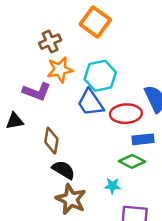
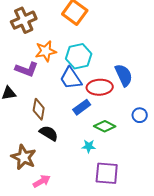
brown cross: (50, 42) -> (24, 20), moved, size x1.4
blue rectangle: (143, 139) -> (82, 107), moved, turned -30
brown star: (71, 199) -> (24, 157), moved

